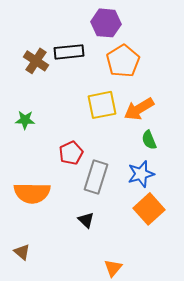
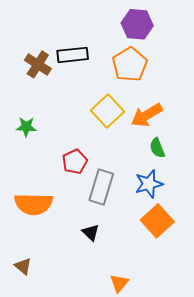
purple hexagon: (106, 23) -> (137, 24), moved
yellow square: (102, 105) -> (108, 111), turned -32

